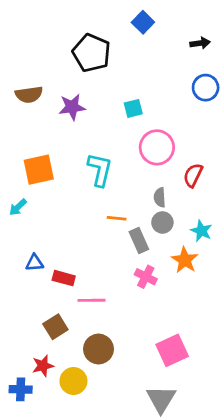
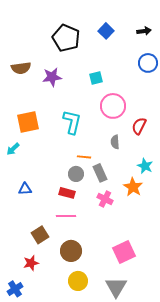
blue square: (143, 22) -> (106, 31), moved
gray circle: (162, 222) -> (76, 174), moved
red rectangle: (64, 278) -> (67, 193), moved
yellow circle: (73, 381) -> (78, 281), moved
blue cross: (21, 389) -> (15, 289), moved, turned -35

